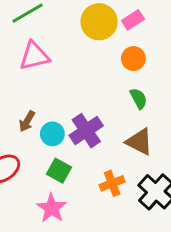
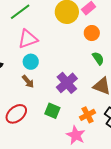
brown arrow: (27, 121) -> (28, 81), turned -64
cyan circle: (52, 134) -> (31, 62), moved
pink star: (52, 208) -> (76, 135), moved

